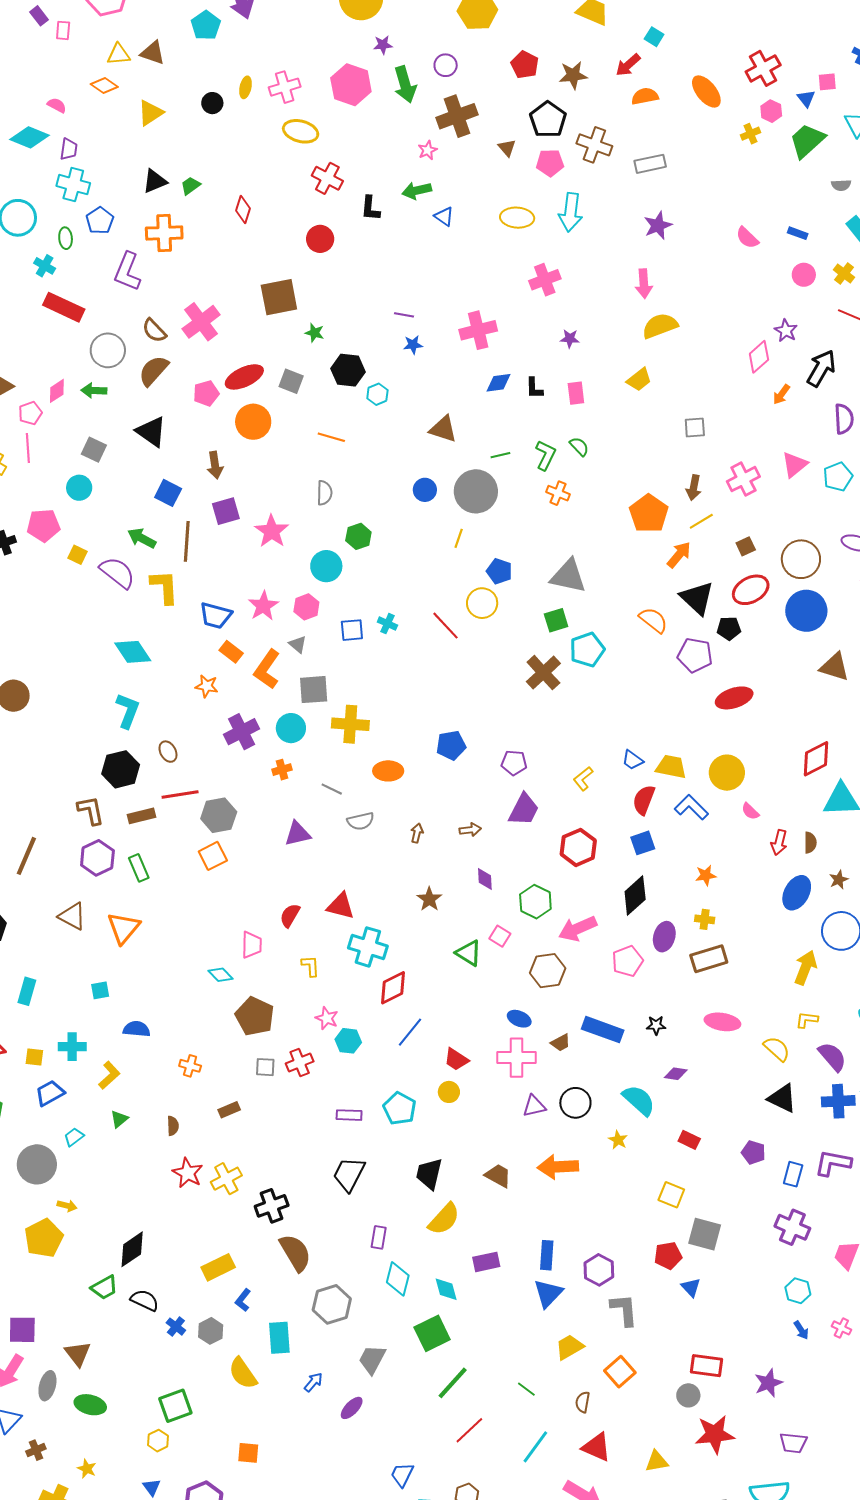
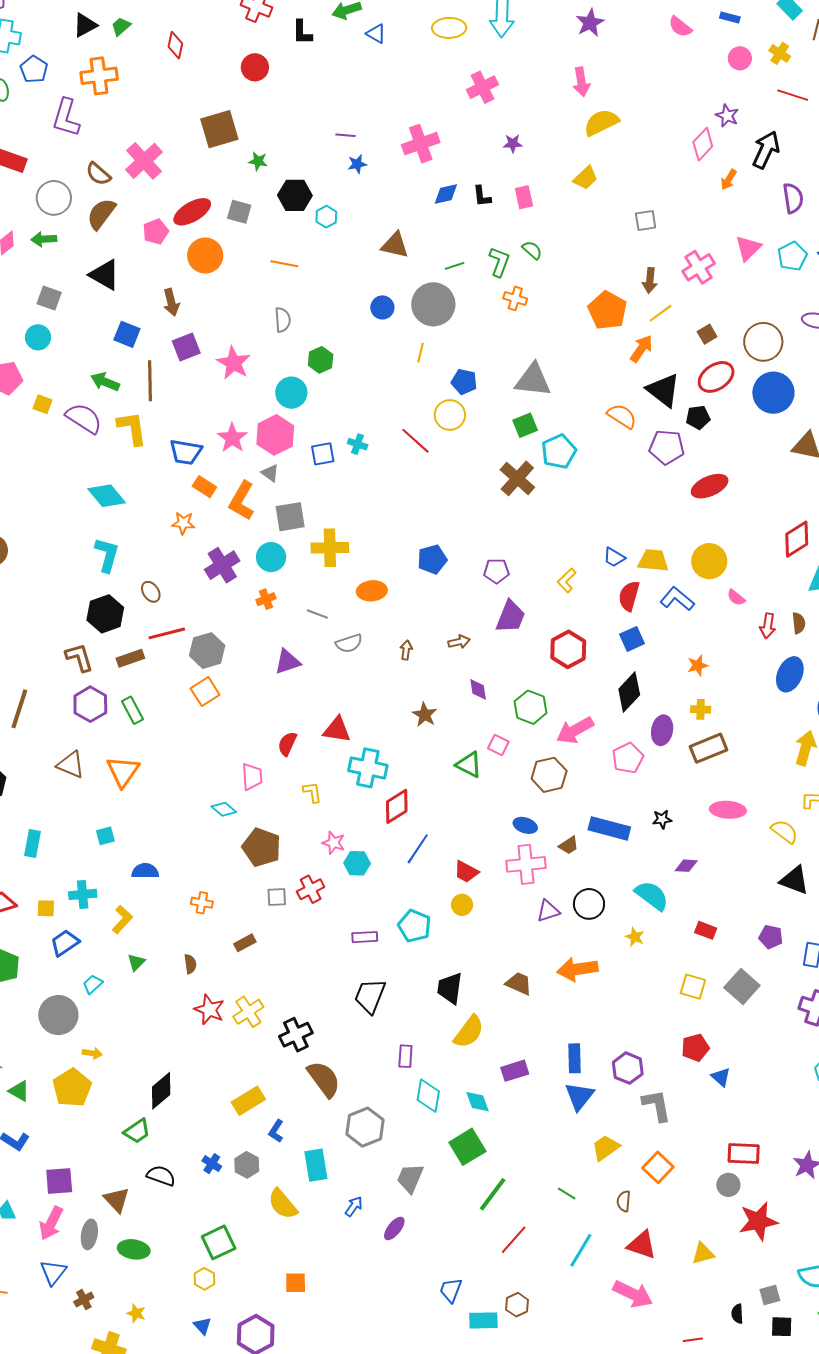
pink hexagon: (306, 607) -> (275, 435), size x1.5
gray square: (705, 1234) -> (742, 987), moved, turned 32
black semicircle: (145, 1300) -> (161, 1176), moved

